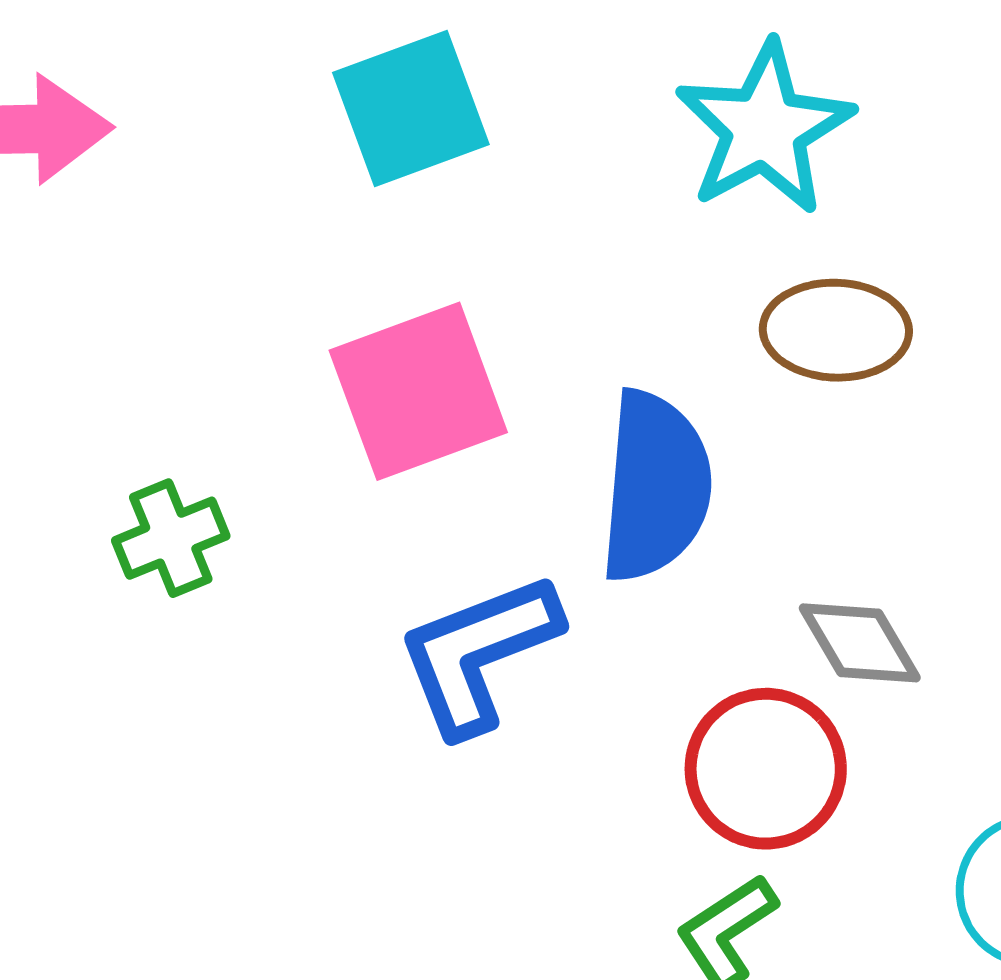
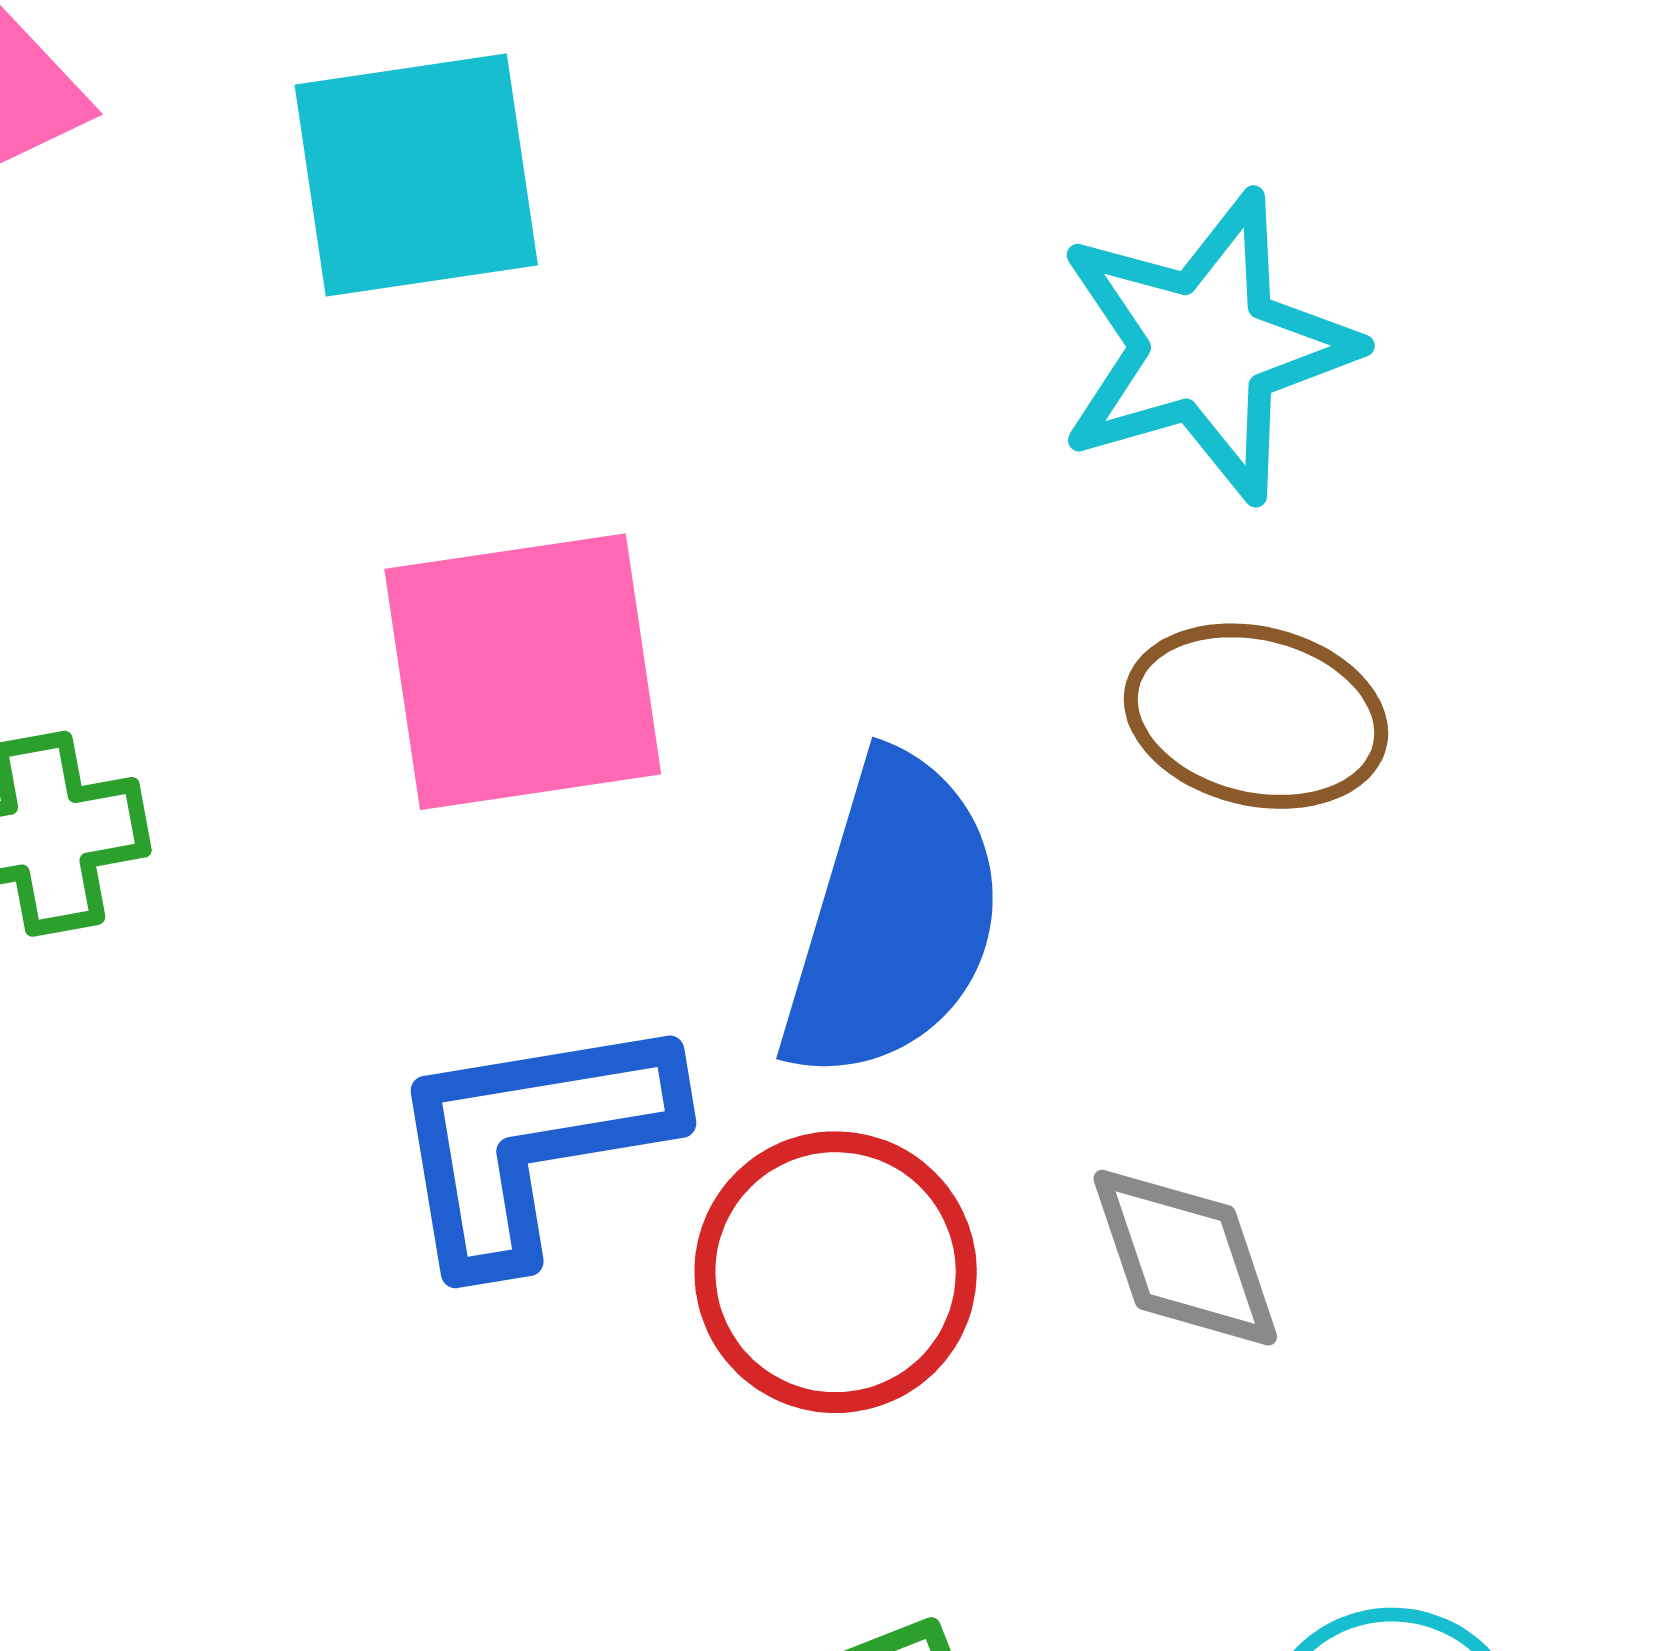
cyan square: (411, 108) -> (416, 175), moved
red circle: (766, 769) -> (836, 1272), moved

